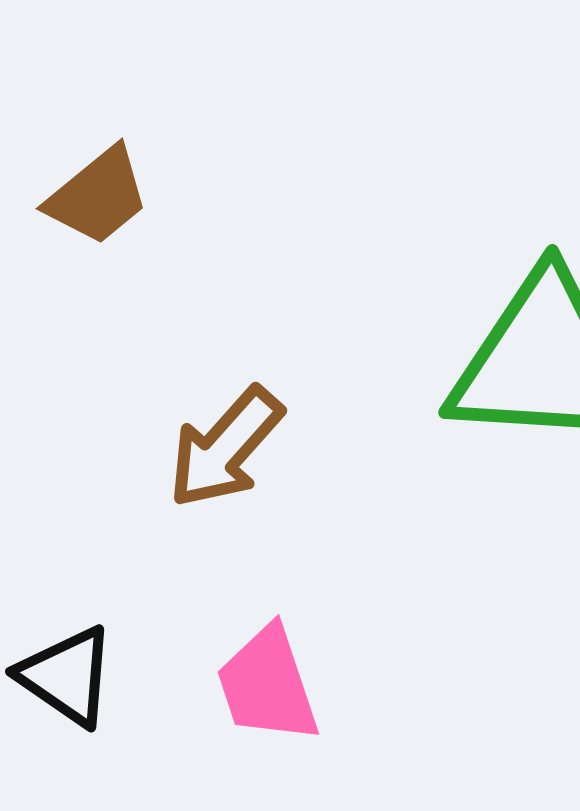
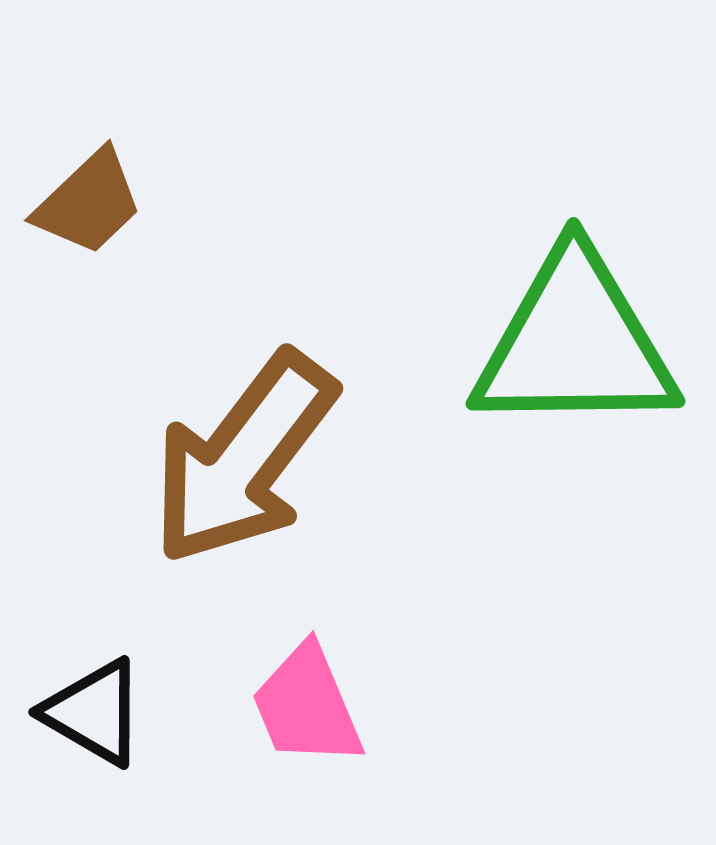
brown arrow: (225, 448) -> (243, 458), size x1.6

